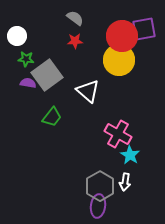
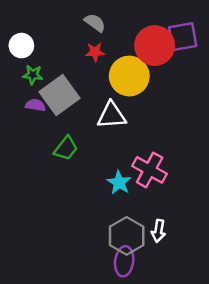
yellow circle: (119, 60) -> (129, 76), moved
white triangle: (88, 91) -> (111, 115), turned -45
cyan star: (130, 155) -> (119, 183), moved

